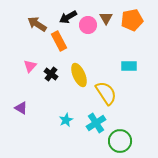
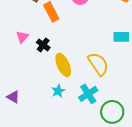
yellow ellipse: (79, 75) -> (63, 65), moved
purple triangle: (21, 108) -> (13, 97), moved

